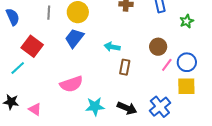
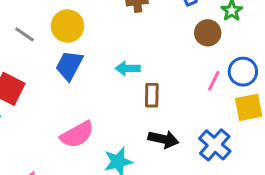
gray line: (49, 13) -> (25, 34), turned -48
brown circle: (158, 47) -> (208, 33), moved
black arrow: (127, 108) -> (163, 139), moved

